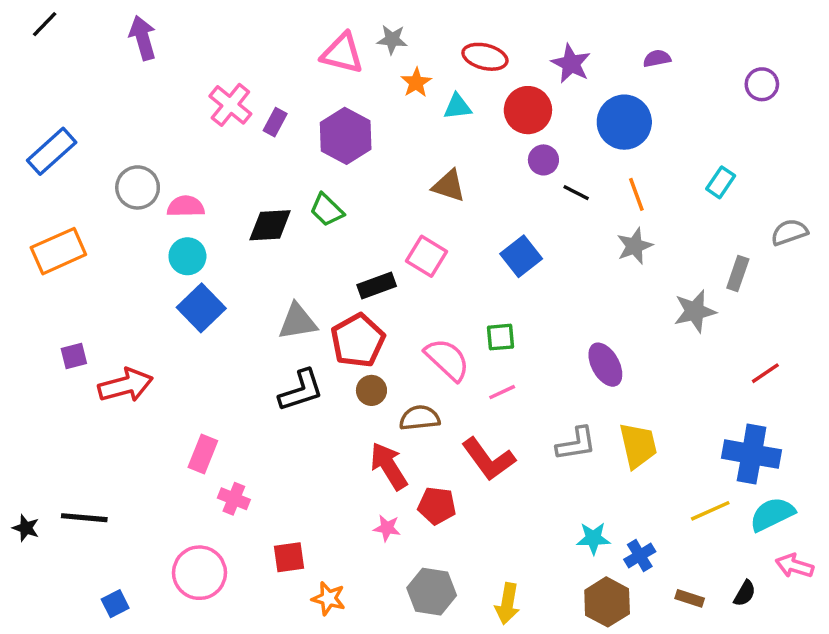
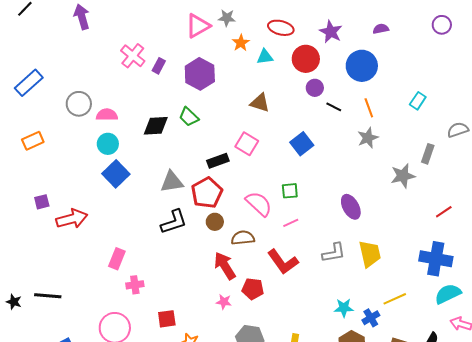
pink triangle: (342, 53) -> (198, 26), turned -44
purple circle: (762, 84) -> (442, 25), moved
orange rectangle: (58, 251) -> (33, 141), size x0.7
pink cross: (234, 499) -> (135, 285), turned -30
yellow line: (710, 511) -> (395, 299), moved

